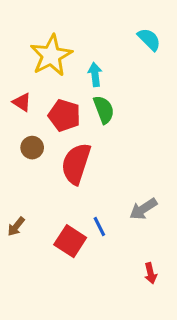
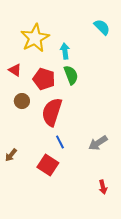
blue line: (99, 227) -> (60, 142), moved

